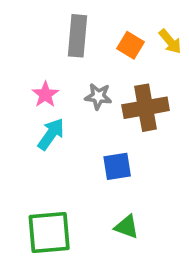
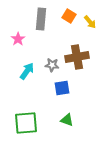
orange square: (130, 45) -> (69, 16), moved
pink star: (45, 94) -> (18, 39), moved
gray star: (98, 96) -> (52, 65), moved

